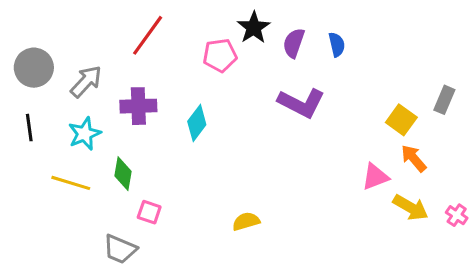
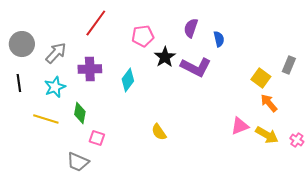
black star: (254, 28) -> (165, 57), moved
blue semicircle: (337, 45) -> (219, 39), moved
pink triangle: (375, 177) -> (240, 126), moved
yellow semicircle: (246, 221) -> (159, 132), moved, turned -108

